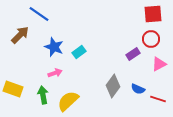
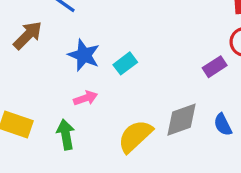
gray diamond: (113, 86) -> (181, 120), turned 35
blue semicircle: (138, 89) -> (223, 125), turned 40
yellow semicircle: (68, 101) -> (135, 136), moved

